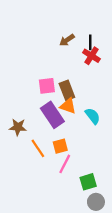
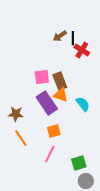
black line: (90, 42) -> (73, 38), moved
orange line: (38, 148) -> (21, 138), moved
pink line: (65, 164) -> (50, 154), moved

